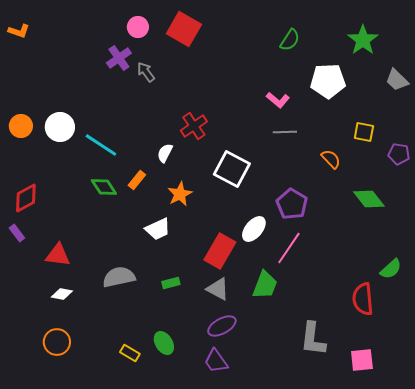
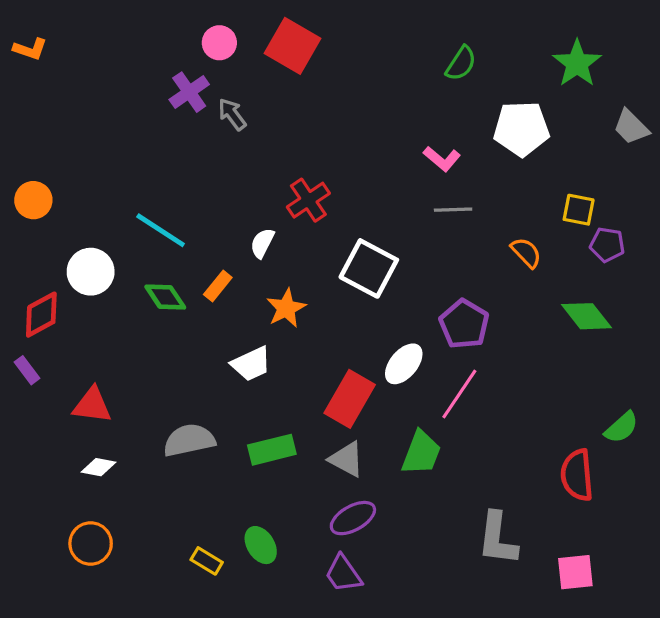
white circle: (60, 127) -> (91, 272), moved
purple pentagon: (399, 154) -> (607, 245), moved
green rectangle: (171, 283) -> (272, 450), size x1.6

